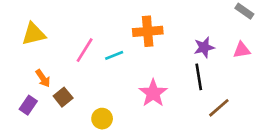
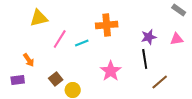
yellow triangle: (34, 34) -> (39, 18), moved
brown square: (63, 97) -> (56, 79), moved
purple rectangle: (28, 105) -> (18, 80), turned 48

